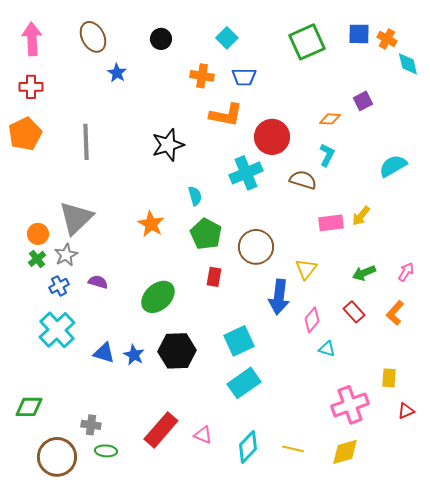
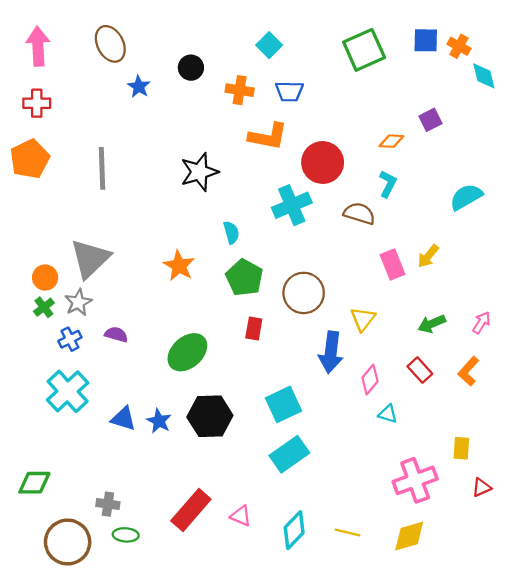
black circle: (161, 39) -> (191, 68), moved
pink rectangle: (331, 223) -> (393, 264), turned 75

